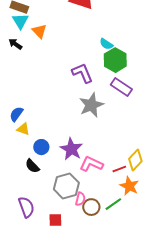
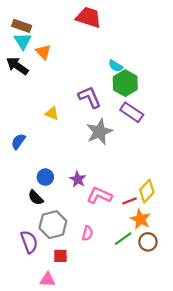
black arrow: (15, 44) -> (17, 66), size x1.5
yellow triangle: (23, 129) -> (52, 113), moved
purple star: (71, 149) -> (78, 179), size x0.7
gray hexagon: (66, 186) -> (53, 225), moved
brown circle: (91, 207) -> (148, 242), moved

